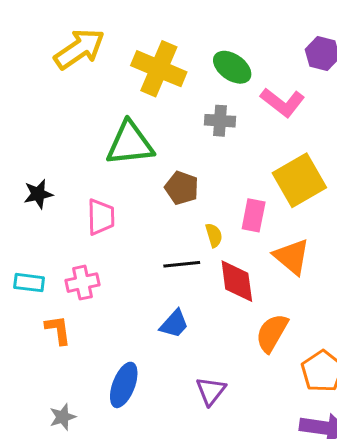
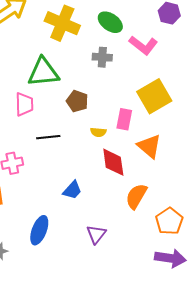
pink trapezoid: (101, 217) -> (24, 104), moved
yellow semicircle: (214, 235) -> (98, 132), turned 112
black line: (182, 264) -> (48, 137), moved

